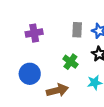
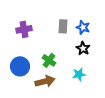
green cross: (70, 62) -> (49, 60), moved

